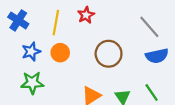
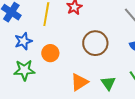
orange circle: (60, 53) -> (50, 53), moved

